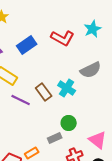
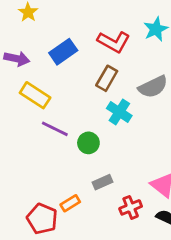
brown rectangle: (44, 92) -> (107, 78), moved, turned 66
green circle: (69, 123) -> (88, 143), moved

